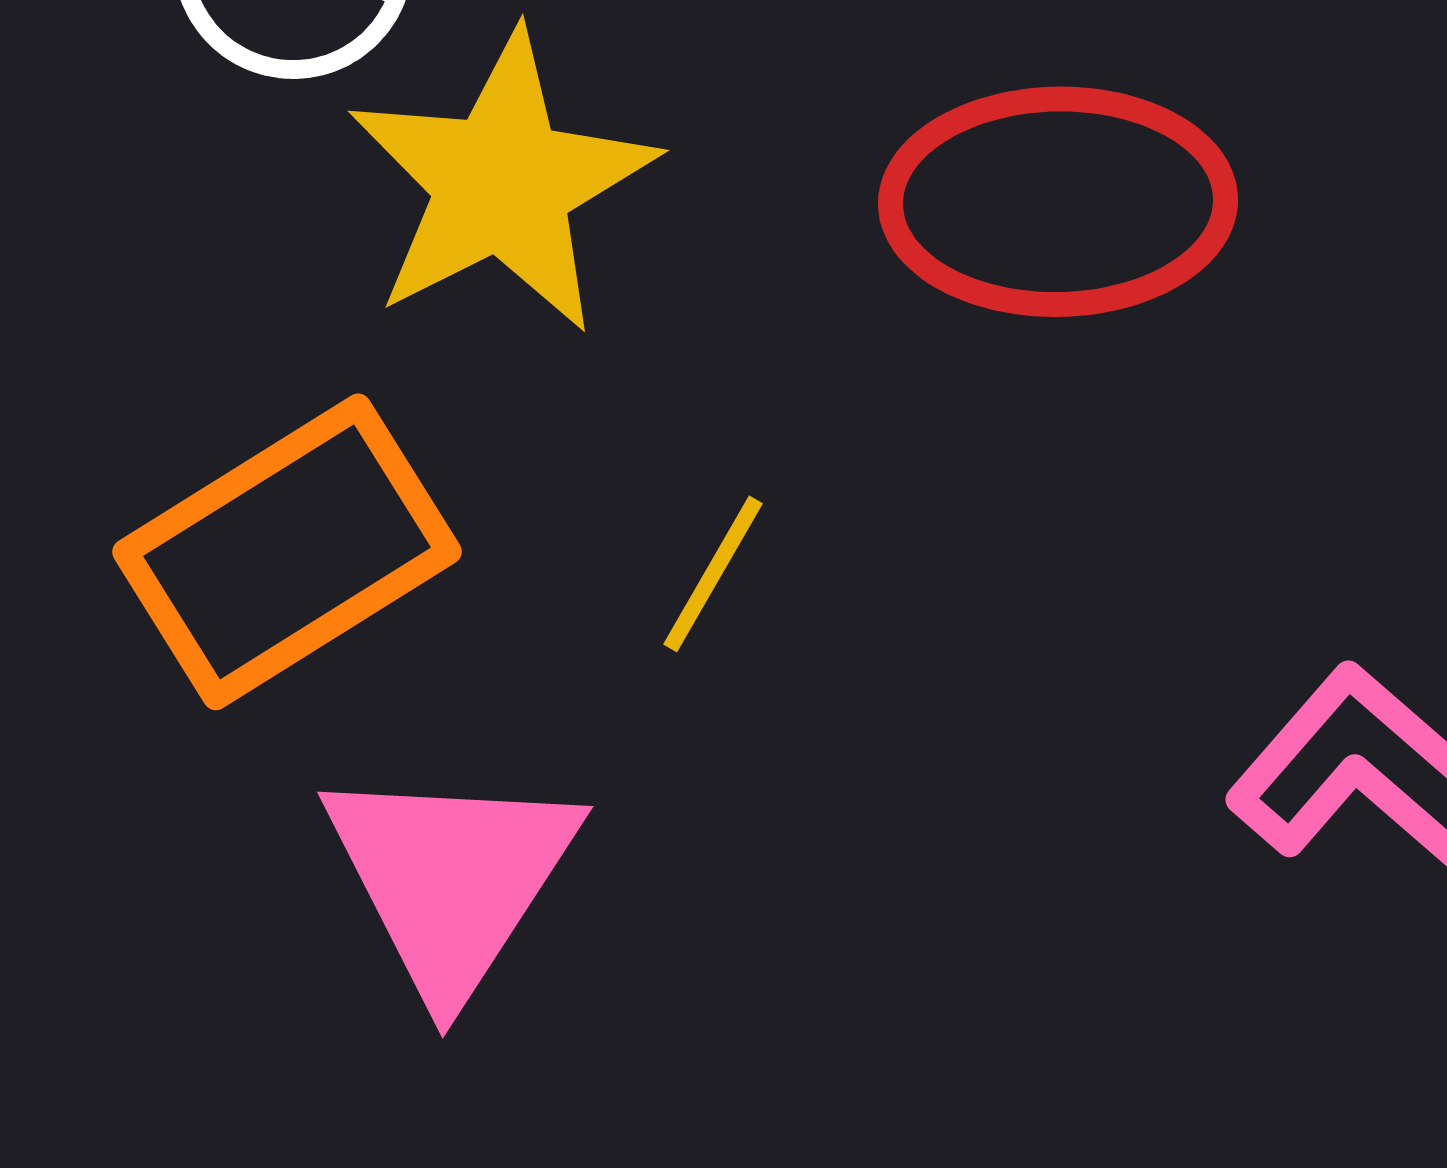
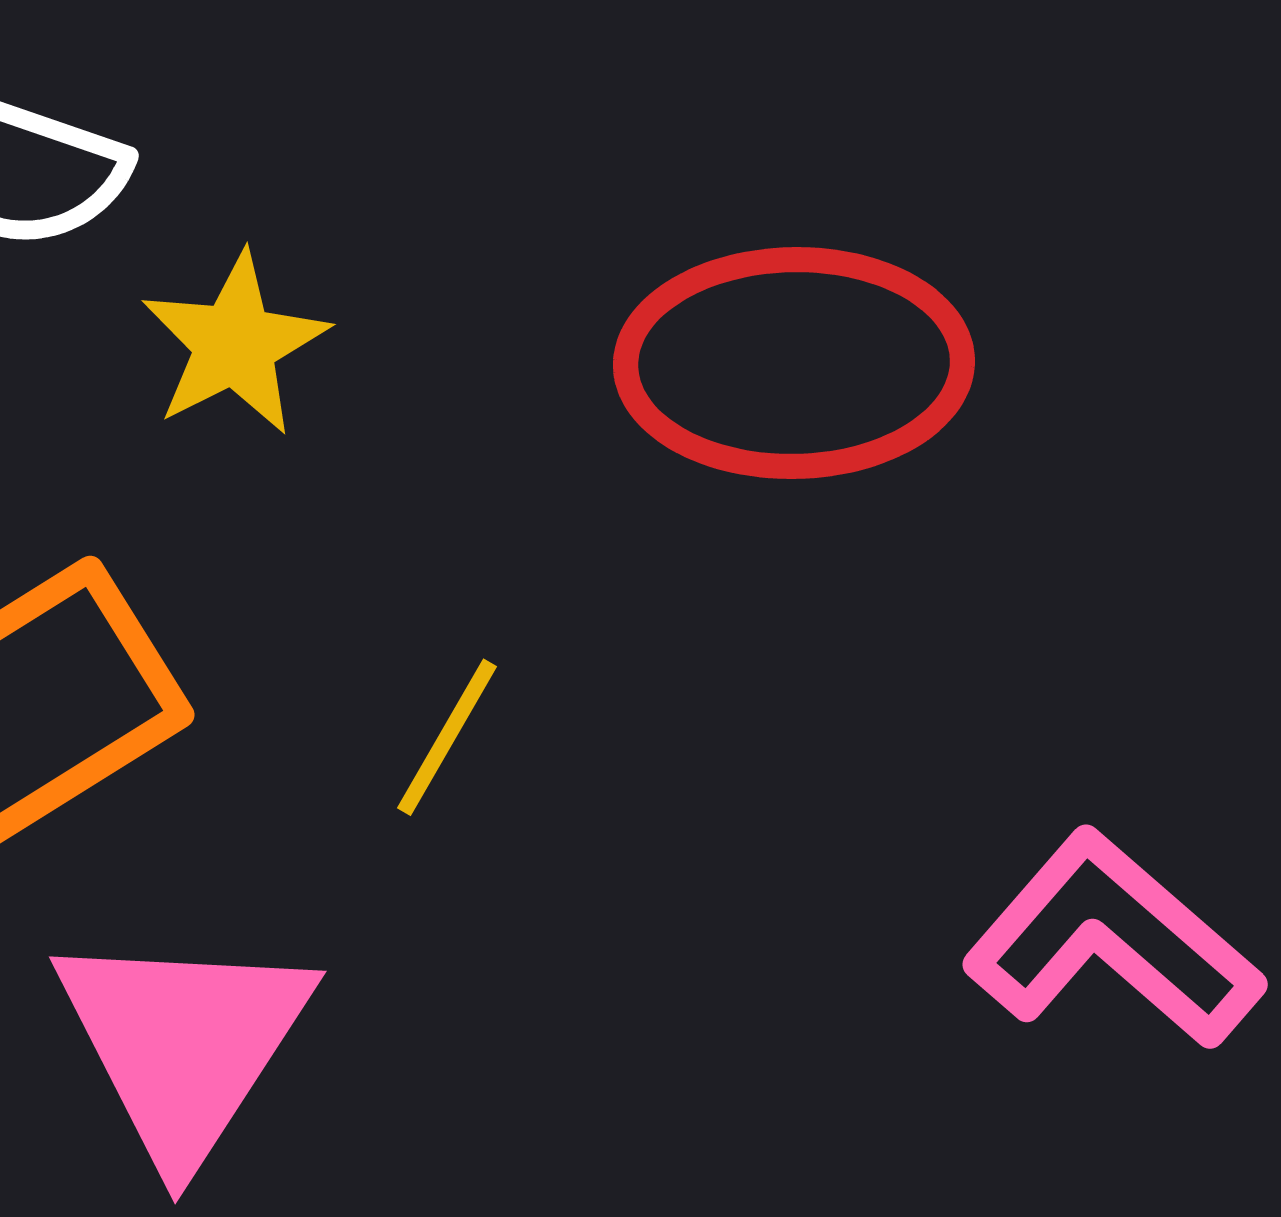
yellow star: (502, 183) -> (235, 344), size x0.6

